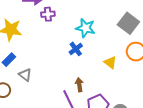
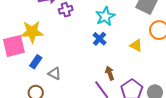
cyan star: (85, 28) -> (105, 16), turned -30

